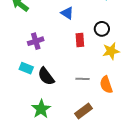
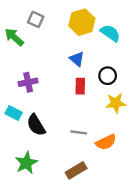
blue triangle: (67, 13) -> (77, 59), moved
orange semicircle: (106, 85) -> (106, 142), turned -102

